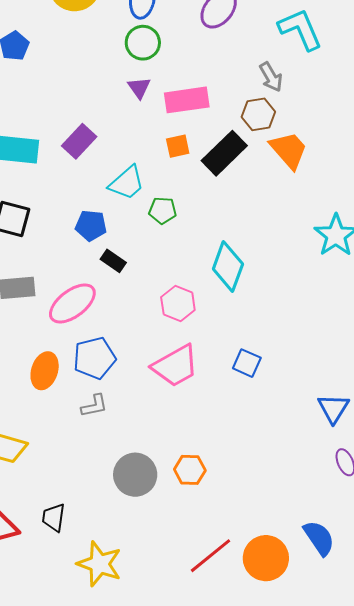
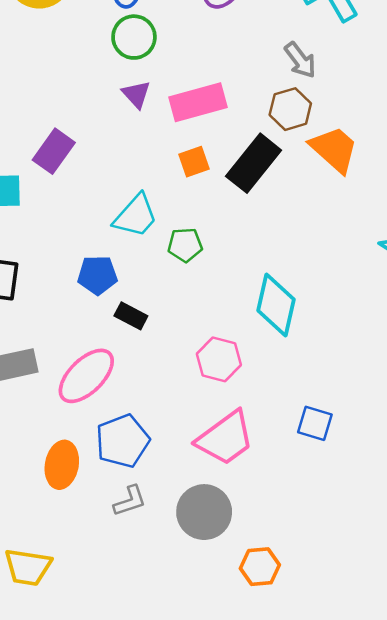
purple rectangle: (79, 141) -> (54, 151), moved
gray circle: (135, 475) -> (204, 512), moved

